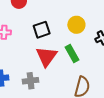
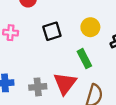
red triangle: (47, 56) -> (65, 83), moved

